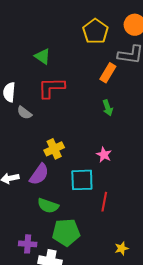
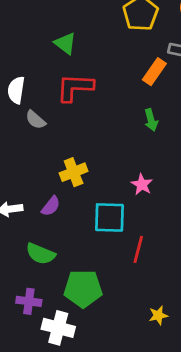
purple semicircle: (39, 174) -> (51, 206), size x0.7
green semicircle: (48, 206) -> (40, 254), moved

